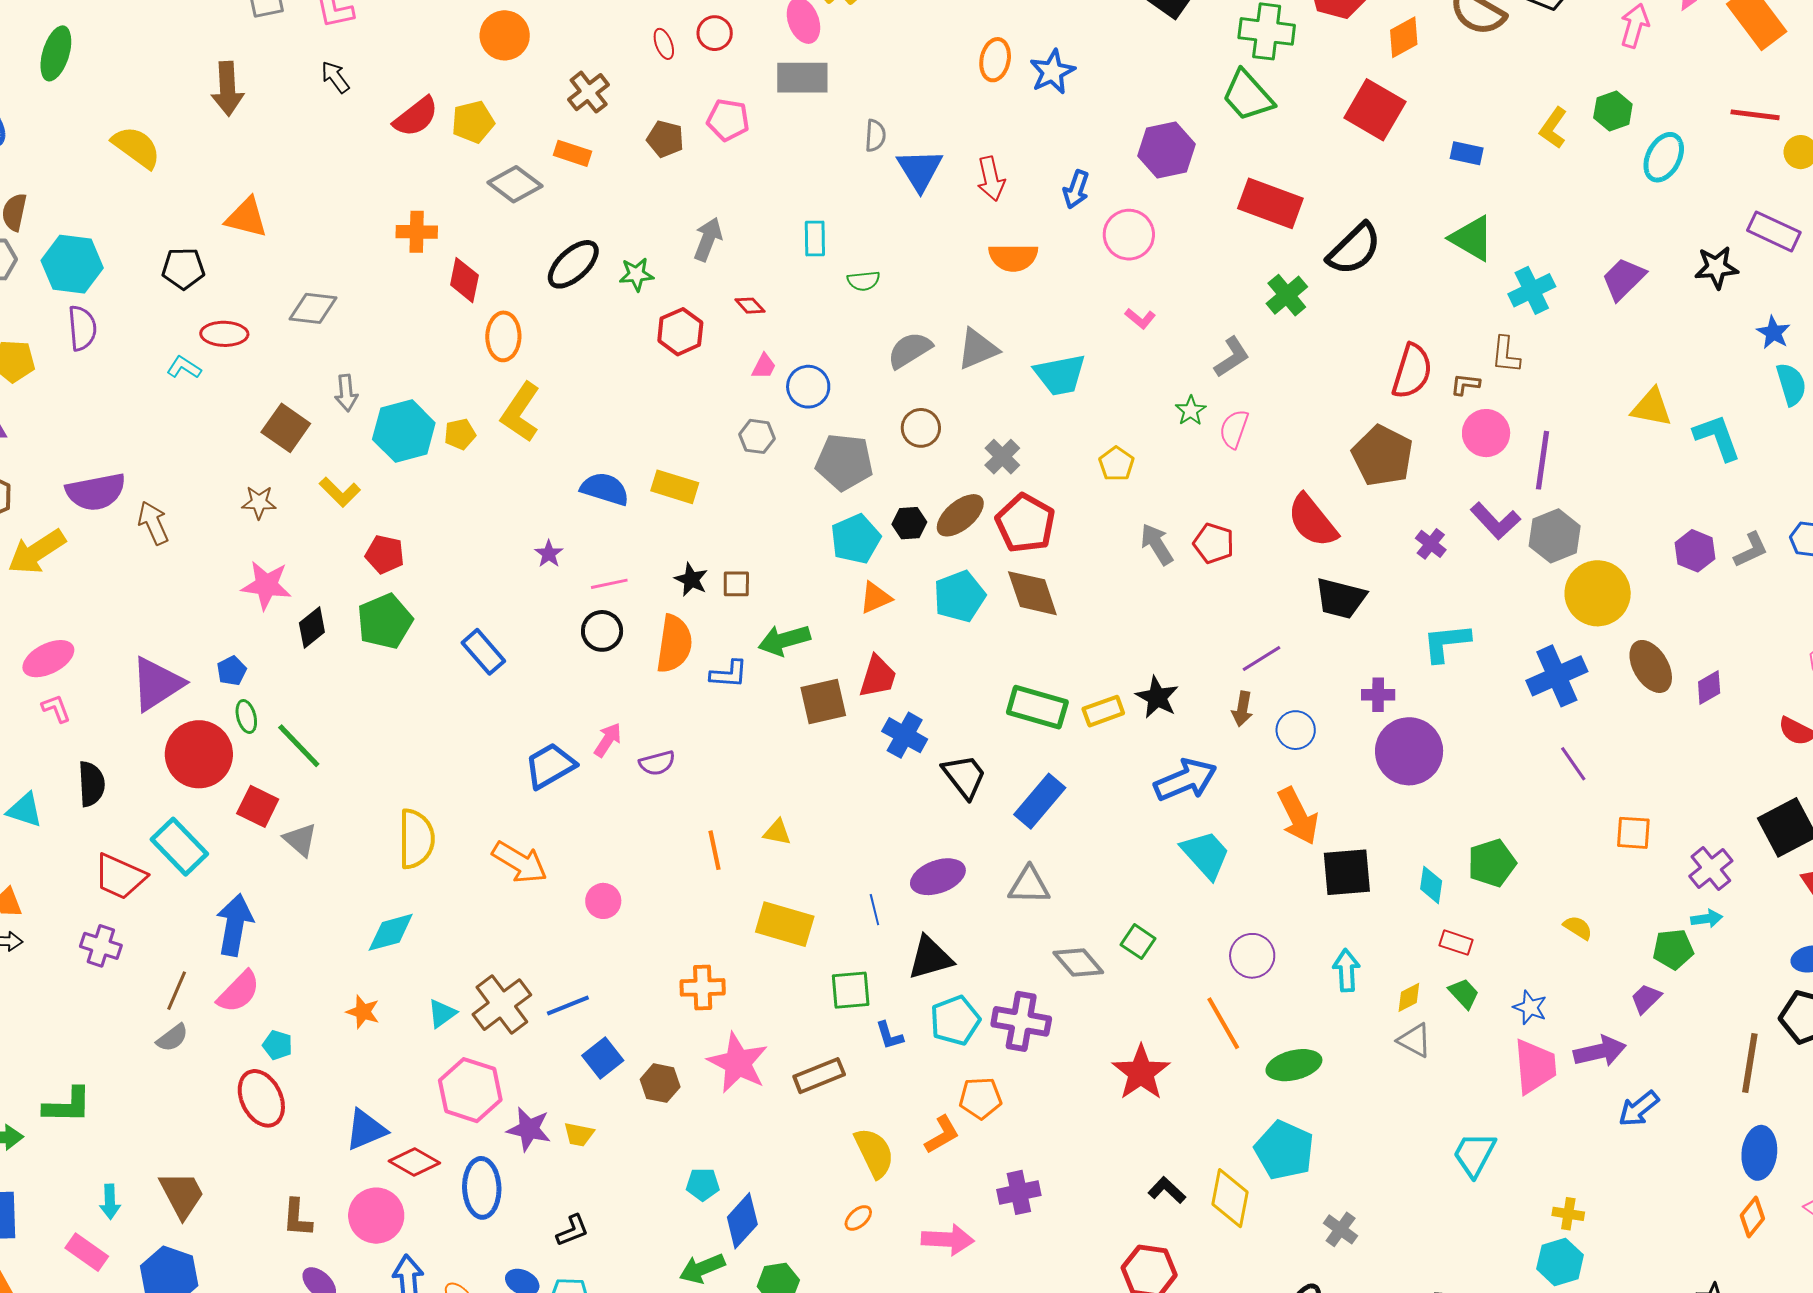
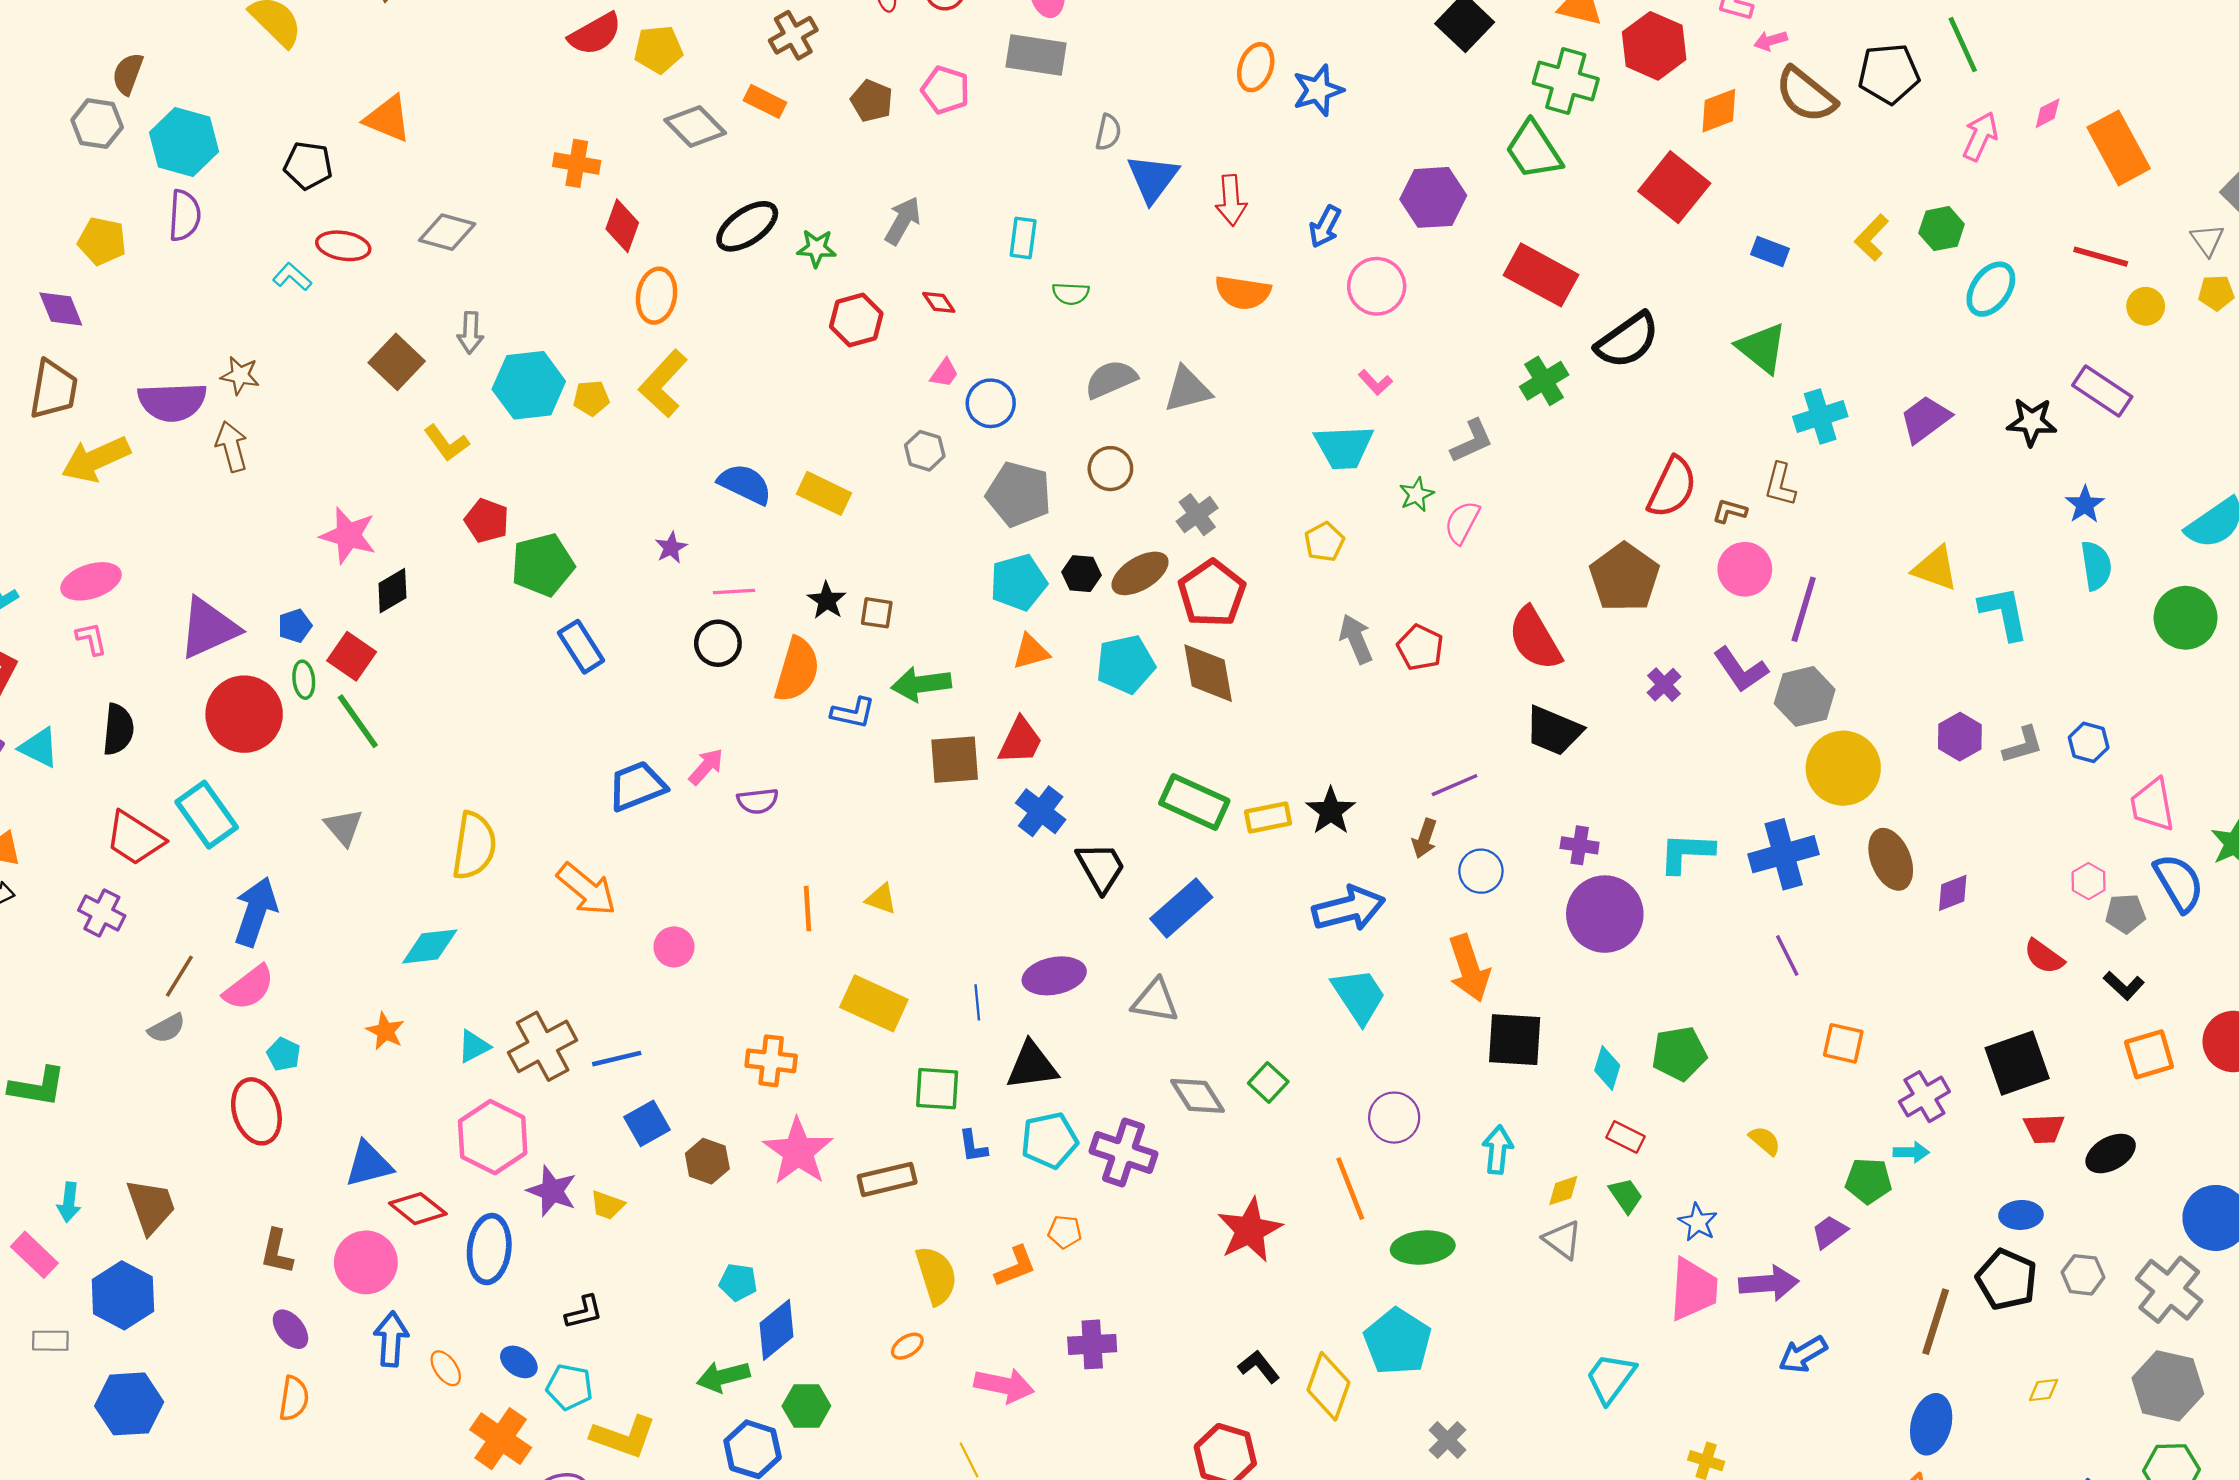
cyan trapezoid: (1060, 375) -> (1344, 447), moved
brown star: (259, 502) -> (240, 375), moved
green pentagon: (385, 621) -> (543, 565), moved
cyan L-shape: (1446, 643) -> (1686, 853), moved
red square: (258, 806) -> (352, 656), moved
orange pentagon: (980, 1098) -> (1065, 1232), size x0.7

